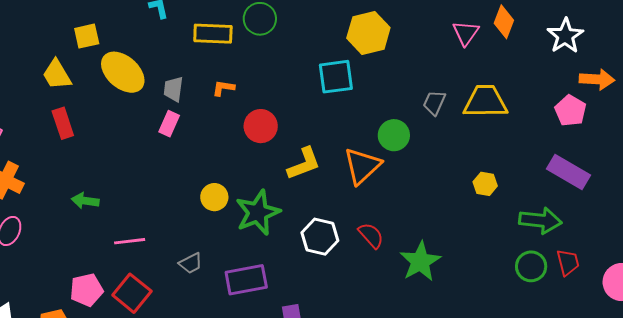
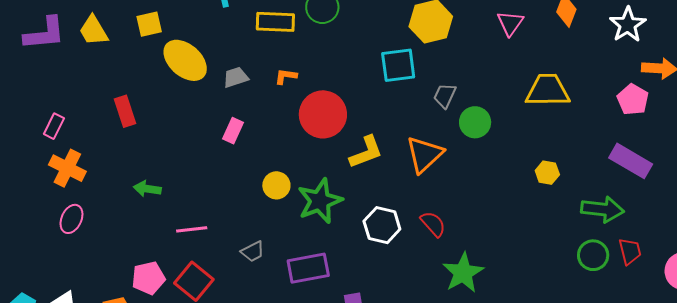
pink triangle: (466, 33) -> (510, 23), moved
yellow trapezoid: (57, 75) -> (93, 31), moved
gray trapezoid: (173, 89) -> (236, 77), turned 64
gray trapezoid: (434, 103) -> (445, 96), moved
pink rectangle: (169, 124) -> (233, 131), moved
red circle: (261, 126) -> (323, 114), size x1.4
green circle: (394, 135) -> (475, 122), moved
green star: (420, 261) -> (463, 273), moved

